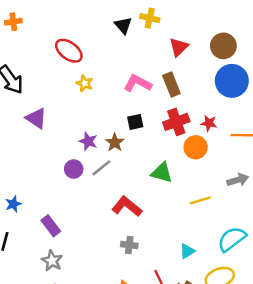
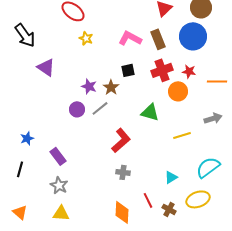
blue circle: (232, 81) -> (193, 36), moved
red L-shape: (127, 206) -> (121, 140), turned 100

